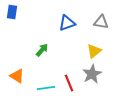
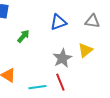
green arrow: (42, 50) -> (23, 36), moved
gray star: (92, 74) -> (62, 58), moved

